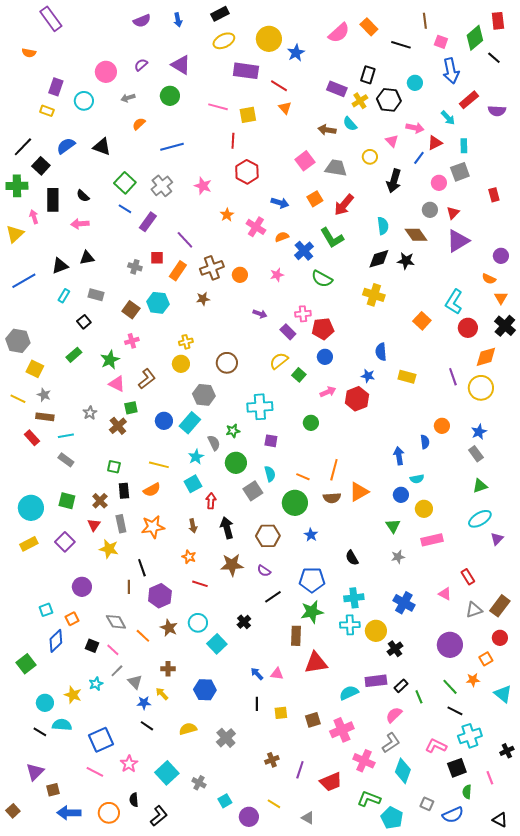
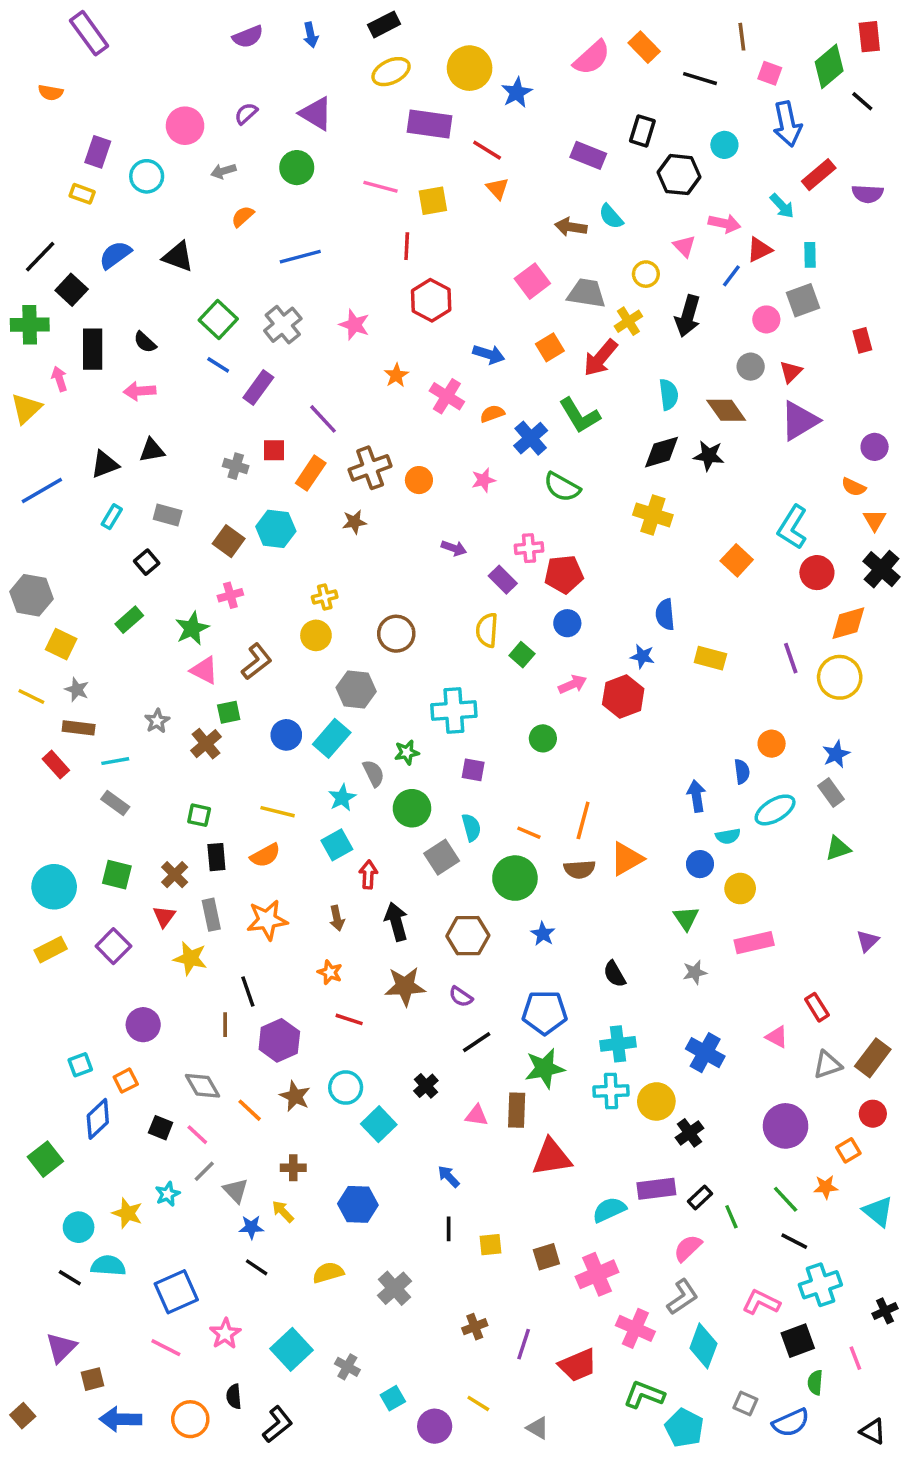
yellow cross: (360, 101) -> (628, 321), moved
yellow semicircle: (279, 361) -> (487, 630), turned -48
cyan ellipse: (480, 519) -> (775, 810), moved
pink triangle: (277, 674) -> (477, 1115), moved

